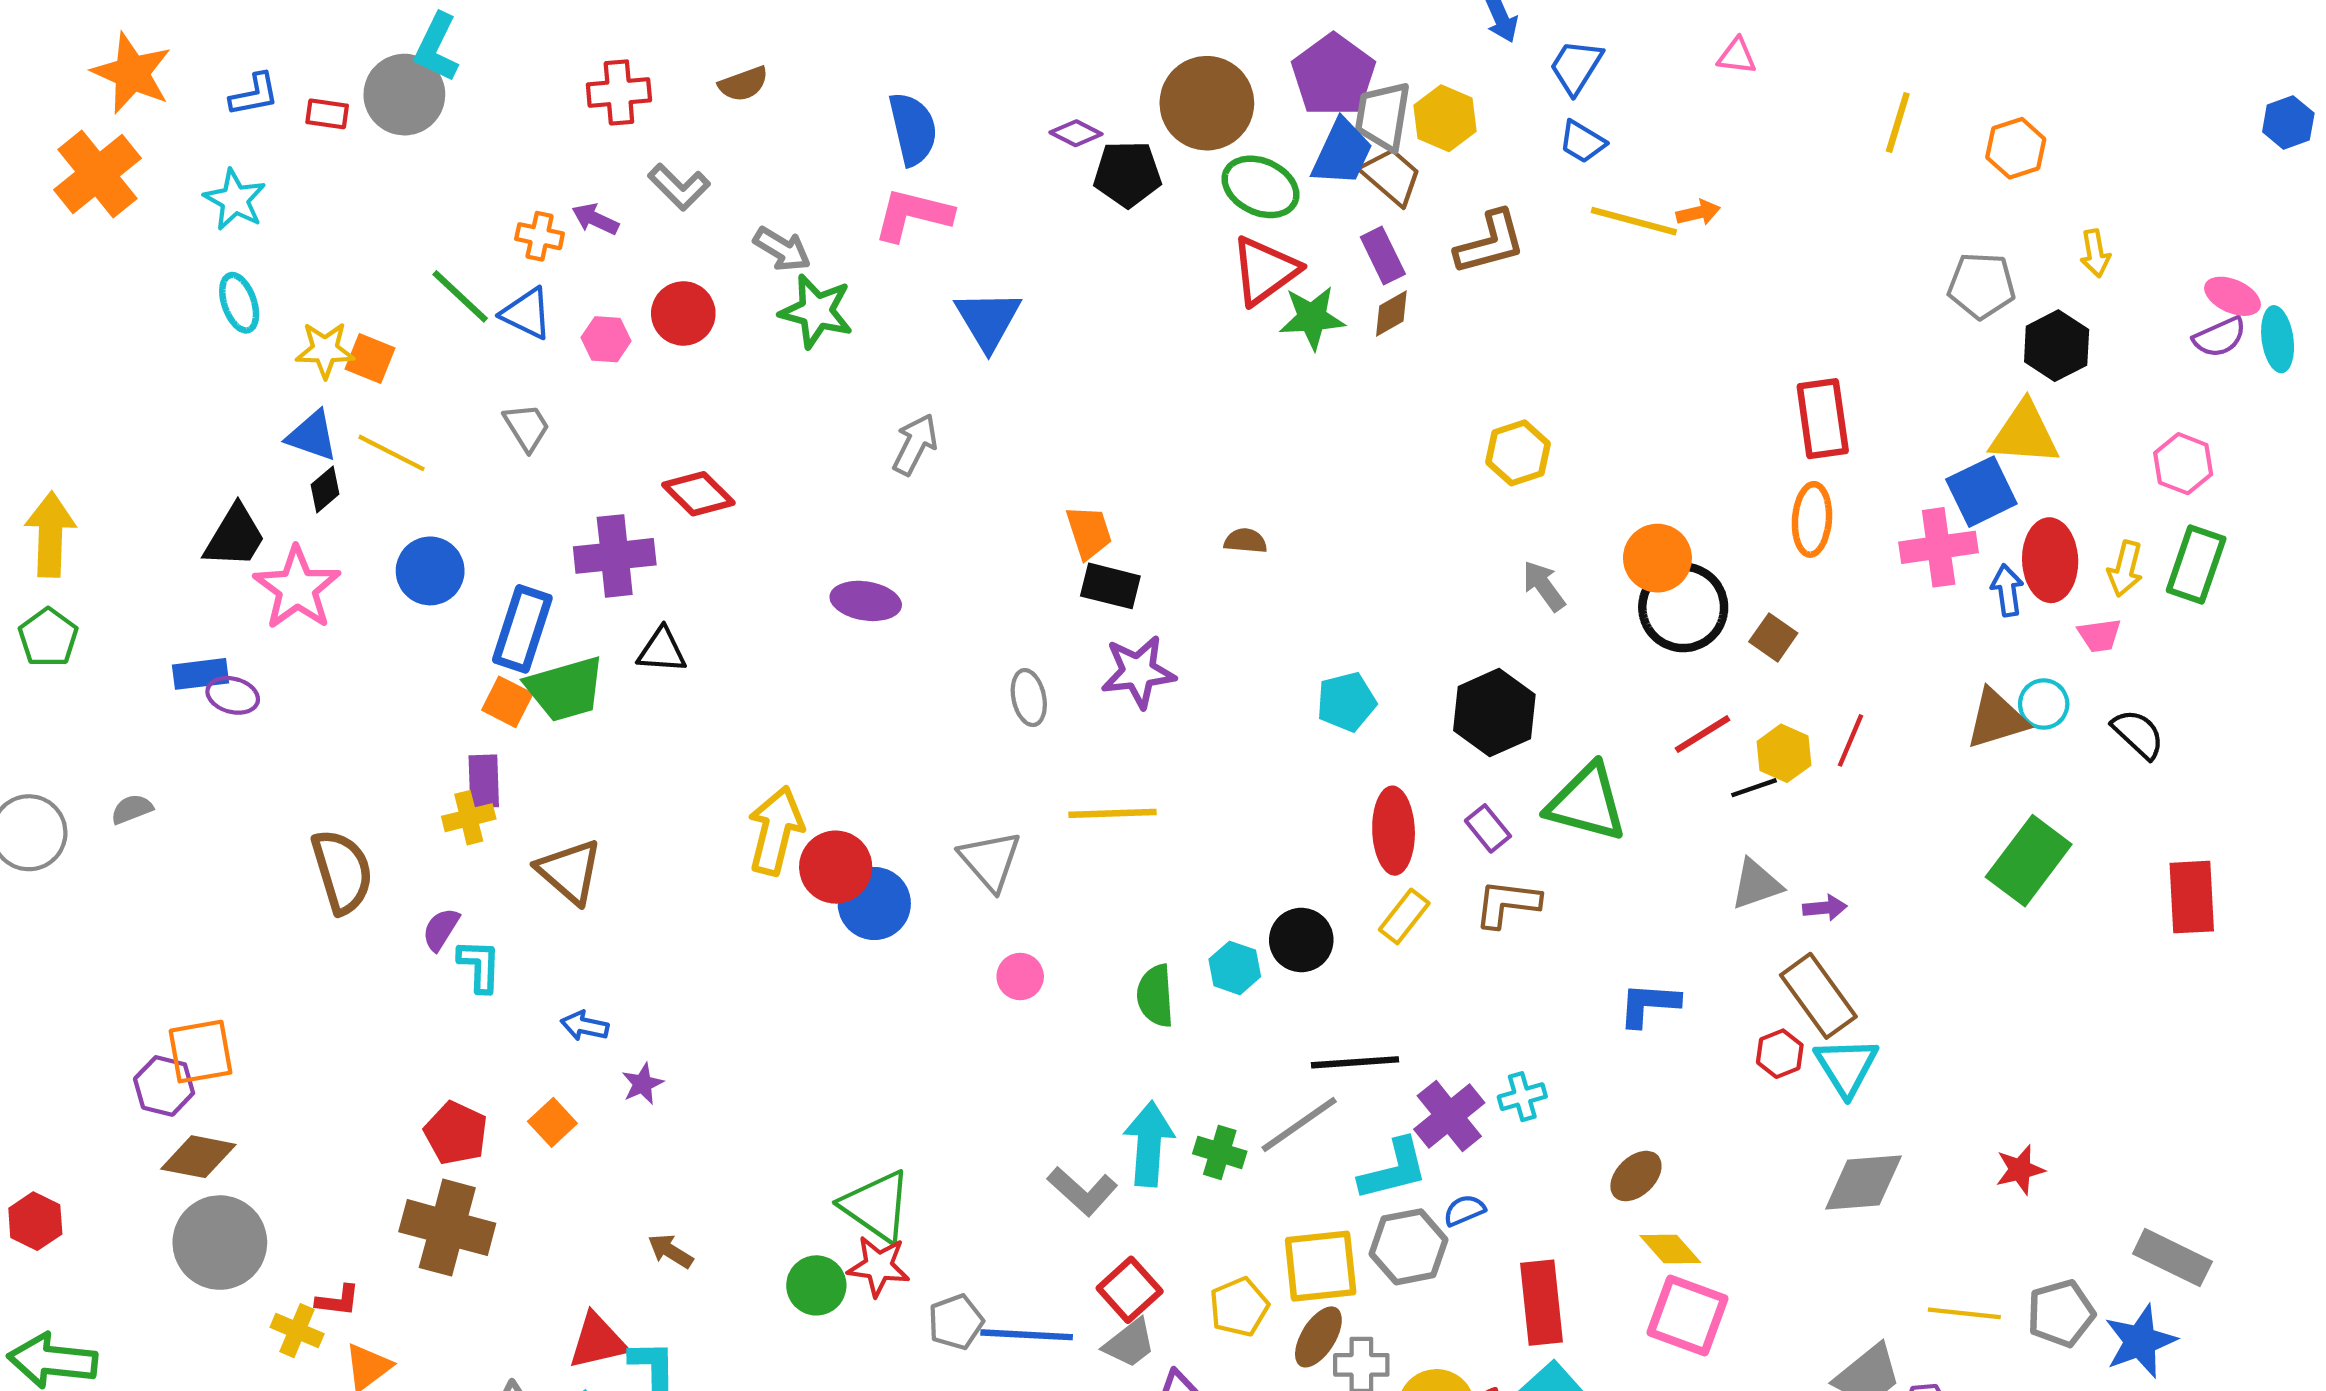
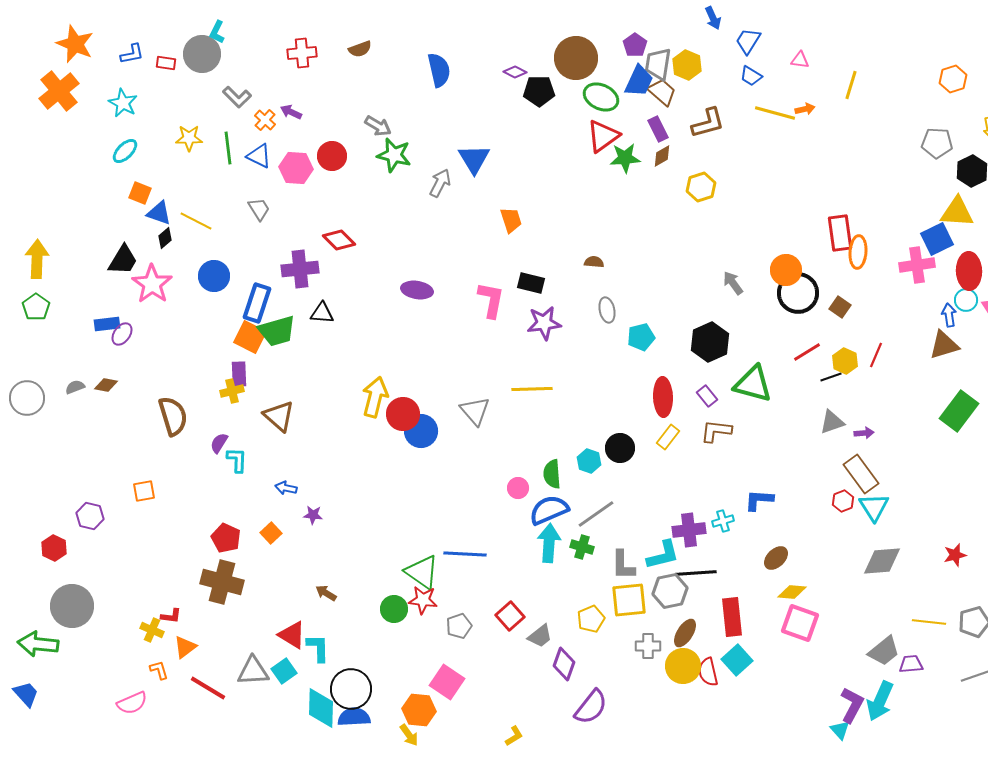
cyan L-shape: (437, 47) -> (217, 32), size x0.7
pink triangle: (1737, 56) -> (800, 60), moved
purple pentagon: (1333, 75) -> (635, 45), size x0.6
yellow line: (1898, 122) -> (851, 85), moved
gray L-shape: (679, 187) -> (237, 97), moved
pink L-shape: (913, 215) -> (491, 300), moved, turned 87
orange cross: (540, 236) -> (265, 120), turned 30
green line: (460, 296) -> (228, 148), turned 40
cyan ellipse: (239, 303) -> (125, 151), turned 64
pink hexagon: (606, 339) -> (296, 168), size x1.5
yellow star: (325, 350) -> (189, 138), moved
orange square: (370, 359) -> (140, 193), moved
red rectangle: (1823, 419) -> (840, 233), moved
gray arrow: (915, 444) -> (440, 183), moved
yellow hexagon: (1518, 453) -> (701, 187), moved
orange trapezoid: (1089, 532) -> (511, 220), moved
blue arrow: (2007, 590) -> (949, 315), moved
purple ellipse: (233, 695) -> (122, 334), turned -70
gray ellipse: (1029, 698) -> (607, 310), moved
orange square: (507, 702) -> (250, 337), size x1.4
cyan circle: (2044, 704) -> (966, 300), moved
pink circle: (1020, 976) -> (518, 488), moved
blue L-shape: (1649, 1004) -> (759, 500), moved
orange square: (201, 1052) -> (144, 491), moved, size x0.7
black line: (1355, 1062) -> (696, 573), moved
purple star: (643, 1084) -> (313, 515), turned 30
purple cross: (1449, 1116) -> (689, 530), turned 32
gray line: (1299, 1125) -> (596, 514), moved
brown diamond: (198, 1157) -> (106, 385), moved, size x0.7
gray L-shape: (1082, 1191) -> (623, 565), moved, turned 48
blue semicircle: (1464, 1210) -> (549, 510), moved, size x2.0
red hexagon: (35, 1221) -> (54, 548), moved
gray circle: (220, 1243) -> (72, 606), moved
yellow diamond: (1670, 1249) -> (792, 592), turned -44
red square: (1130, 1290) -> (510, 616), moved
blue line: (1027, 1335) -> (465, 554), moved
brown ellipse: (1318, 1337) -> (685, 633), moved
red triangle: (597, 1341) -> (292, 635), turned 44

